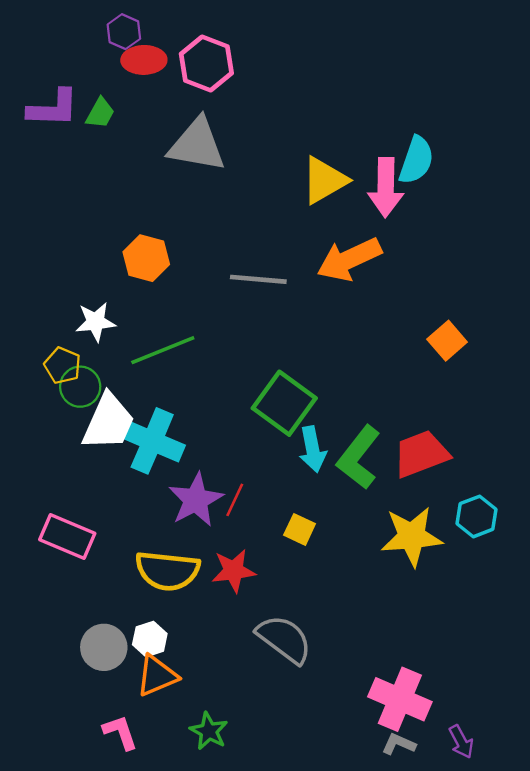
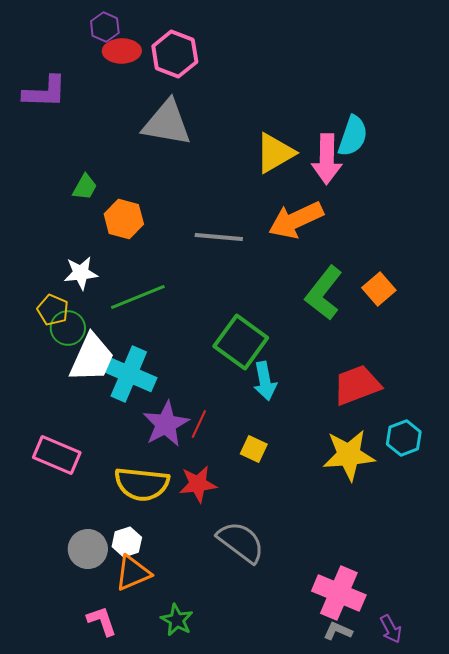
green trapezoid: (100, 113) -> (85, 187), moved
green L-shape: (359, 457) -> (324, 293), moved

